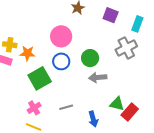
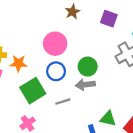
gray arrow: (98, 77) -> (85, 85), moved
green triangle: (117, 104) -> (108, 119), moved
gray line: (66, 107) -> (63, 102), moved

